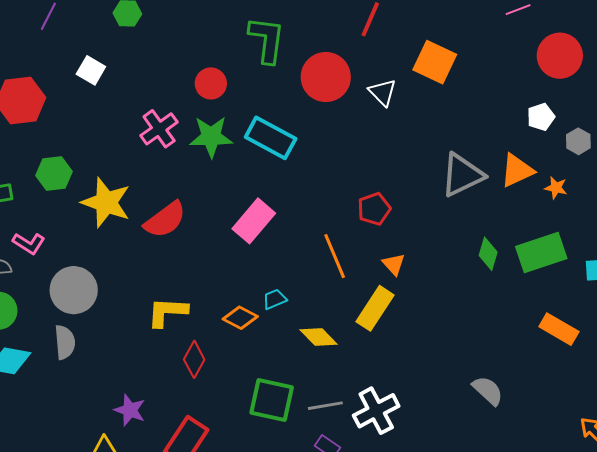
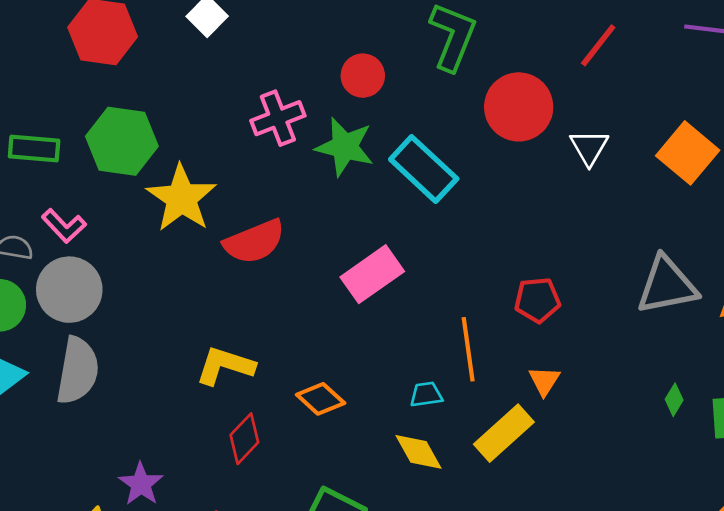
orange square: (435, 62) -> (688, 153), moved
green hexagon: (54, 173) -> (122, 141), size x1.4
green diamond: (488, 254) -> (674, 400), size x0.7
gray circle: (74, 290) -> (69, 290), moved
cyan trapezoid: (275, 299) -> (426, 394), moved
gray semicircle: (65, 342) -> (78, 371), size x1.4

